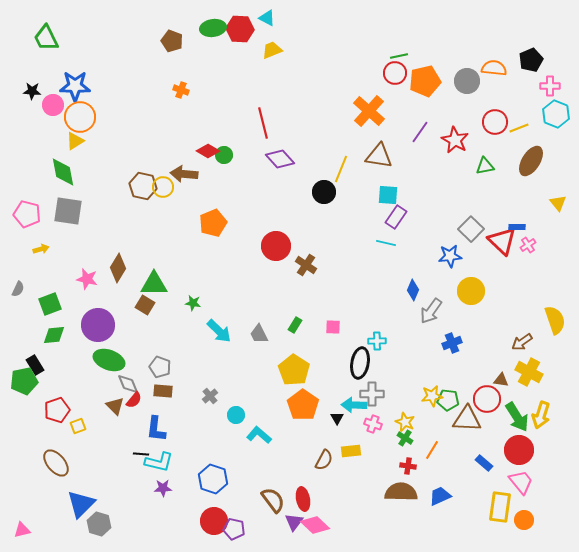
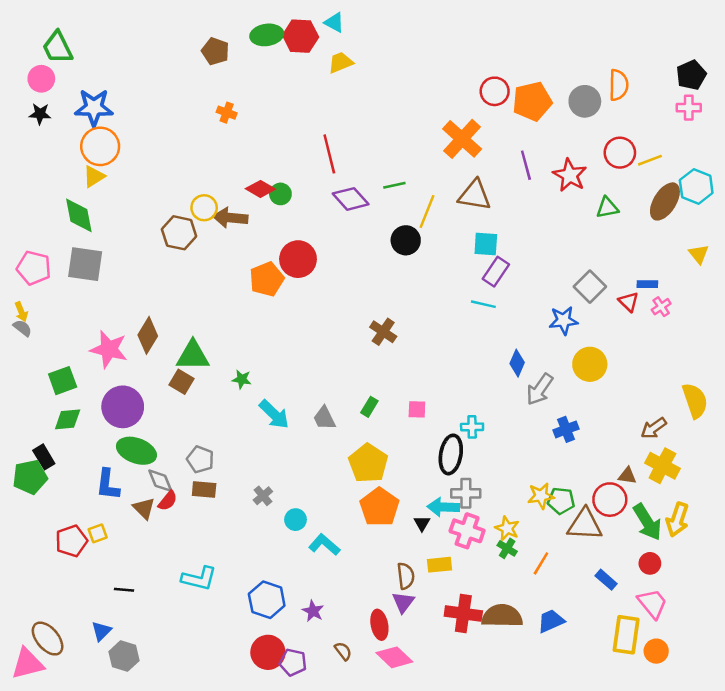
green line: (399, 56) -> (394, 185), moved
black pentagon: (531, 60) -> (691, 75), moved
orange semicircle: (494, 68) -> (619, 85), turned 85
pink circle: (53, 105) -> (41, 79), moved
cyan hexagon: (556, 114) -> (696, 186), moved
purple line: (420, 132) -> (526, 165), turned -50
yellow circle: (163, 187) -> (204, 208), moved
red triangle: (502, 241) -> (629, 302), size x0.6
red circle: (276, 246) -> (298, 259), moved
yellow arrow: (41, 249) -> (21, 312), moved, turned 84
pink star: (87, 279) -> (109, 349), size x1.4
gray semicircle: (18, 289) -> (23, 328), moved, turned -77
red pentagon: (57, 410) -> (71, 541), moved
pink cross: (373, 424) -> (467, 531), size x1.5
blue L-shape: (156, 429) -> (108, 485), moved
red circle: (519, 450) -> (650, 563), size x0.6
black line: (141, 454) -> (124, 590), moved
brown semicircle: (324, 460) -> (406, 576), turned -35
brown ellipse: (56, 463) -> (48, 639), moved
red cross: (408, 466) -> (463, 613), moved, size x1.8
purple star: (163, 488) -> (313, 611), moved, turned 30
brown semicircle: (273, 500) -> (343, 651), moved, size x0.6
blue triangle: (81, 504) -> (101, 631), size x0.6
purple triangle: (294, 522) -> (403, 602), moved
pink triangle: (22, 530) -> (28, 664), size x1.6

